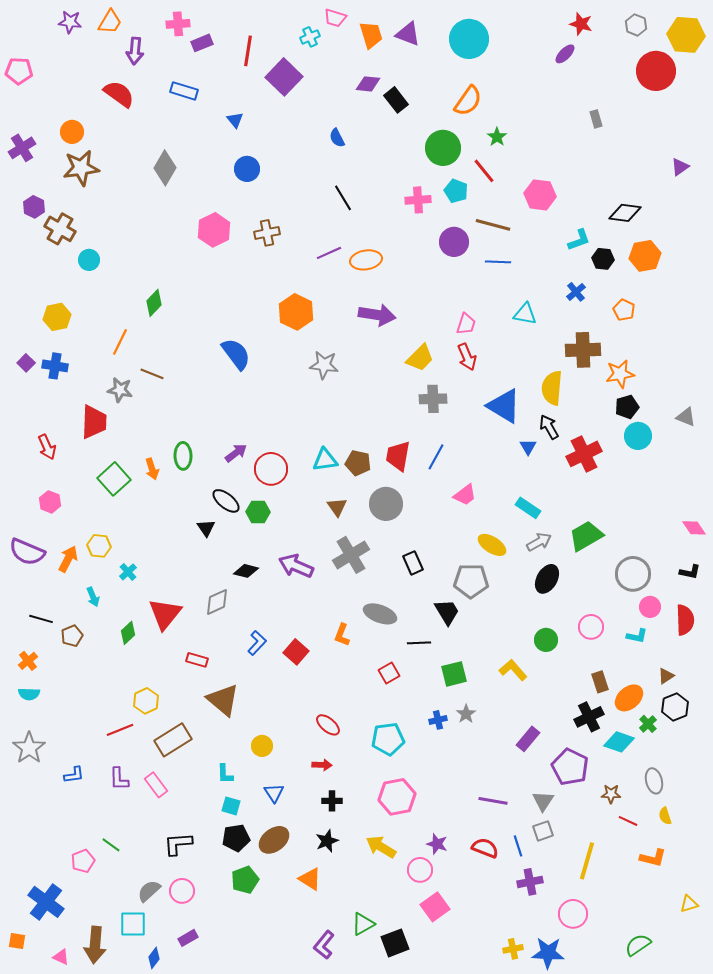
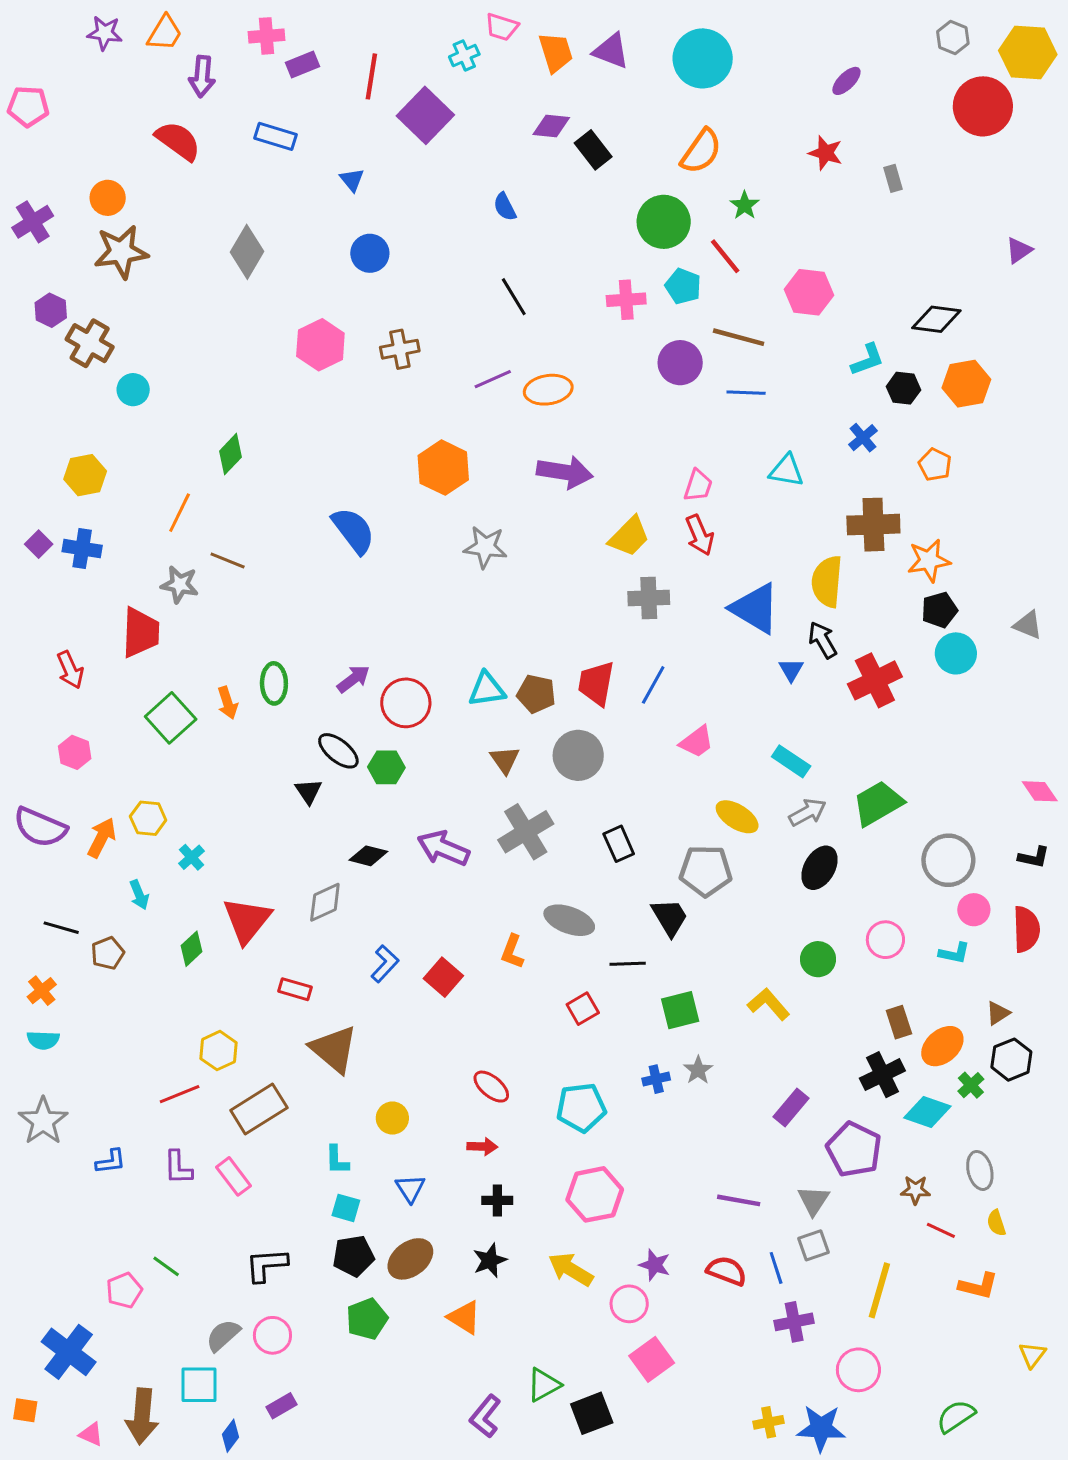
red star: (581, 24) -> (825, 153), moved
yellow triangle: (689, 904) -> (1032, 1355), turned -36

